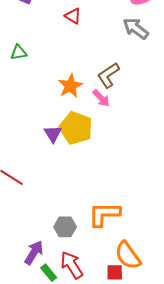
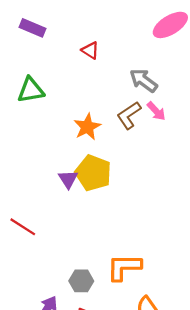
gray arrow: (136, 28) -> (143, 80), moved
green triangle: (19, 52) -> (31, 90), size x1.5
pink arrow: (101, 98) -> (156, 111), moved

